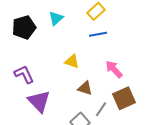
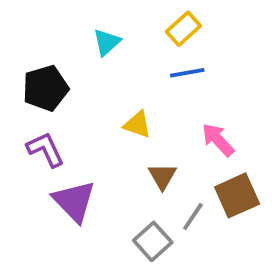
black pentagon: (24, 27) -> (45, 88), moved
brown triangle: (85, 88) -> (162, 176), turned 42

